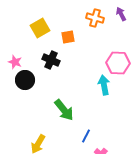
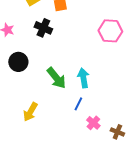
black circle: (25, 80) -> (18, 62), moved
cyan arrow: (104, 85) -> (83, 78), moved

